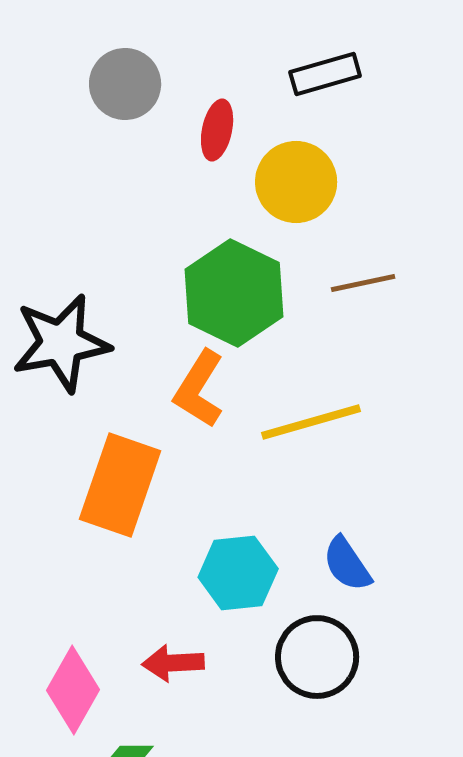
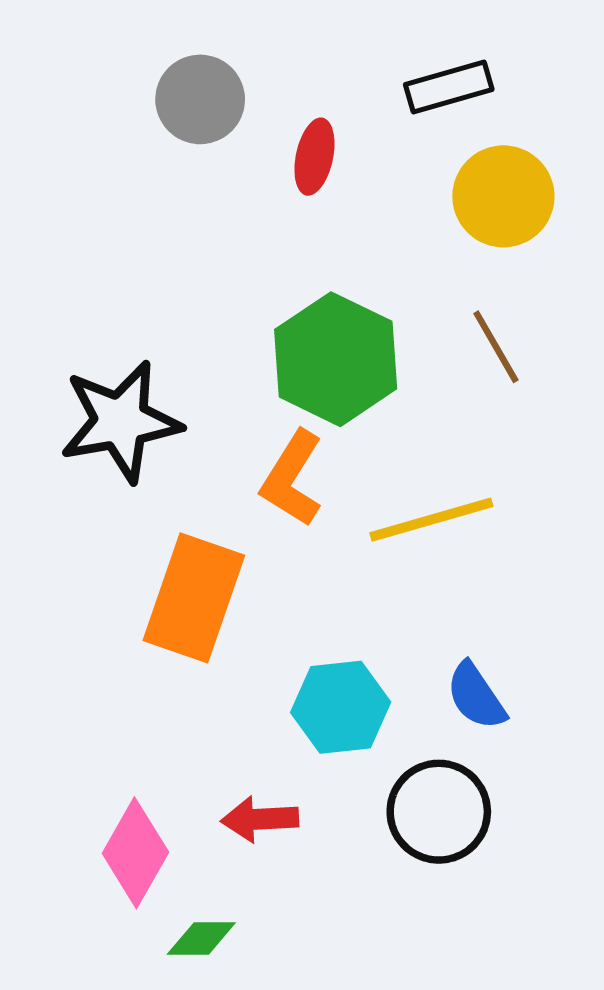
yellow circle: (296, 182) -> (503, 196), moved
brown line: (363, 283) -> (496, 347), turned 72

